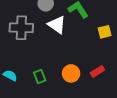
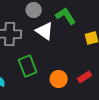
green rectangle: (40, 76) -> (28, 66), moved, size x1.5

